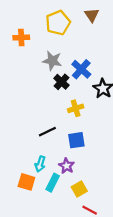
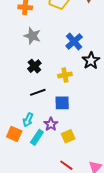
gray star: (52, 61) -> (32, 36), moved
black cross: (61, 82) -> (34, 66), moved
yellow square: (79, 189) -> (68, 136), moved

